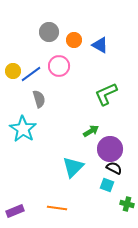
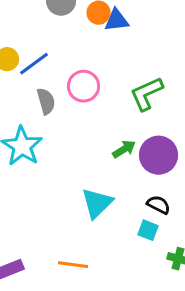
blue triangle: (100, 45) -> (117, 20), moved, turned -36
pink circle: (59, 66) -> (84, 86), moved
purple circle: (110, 149) -> (159, 155), moved

